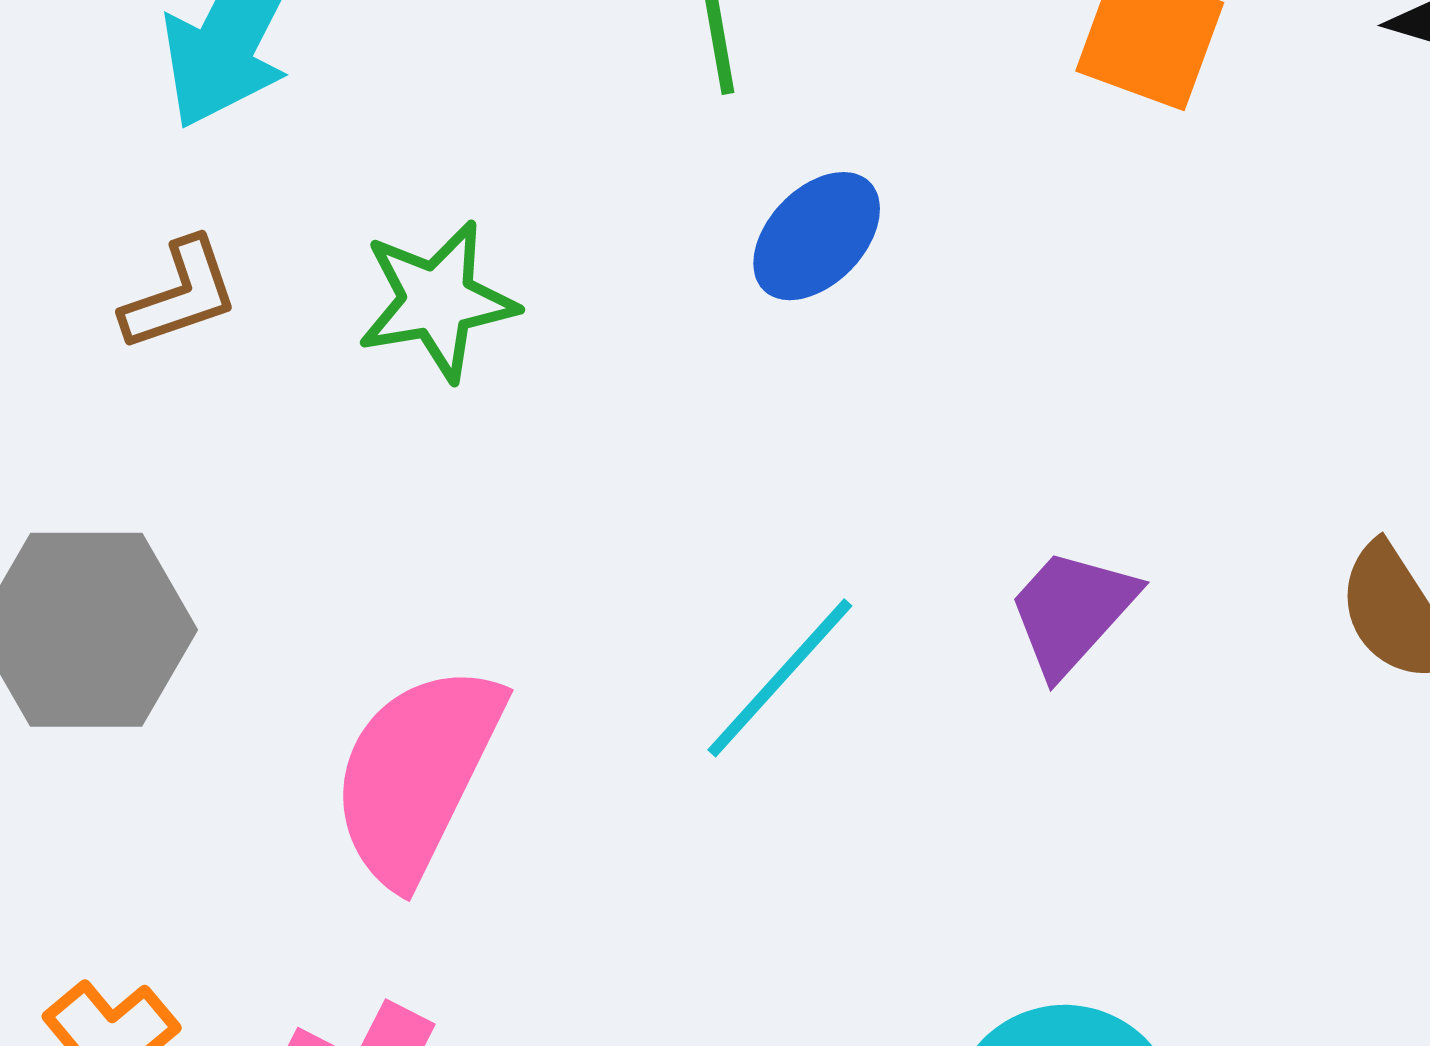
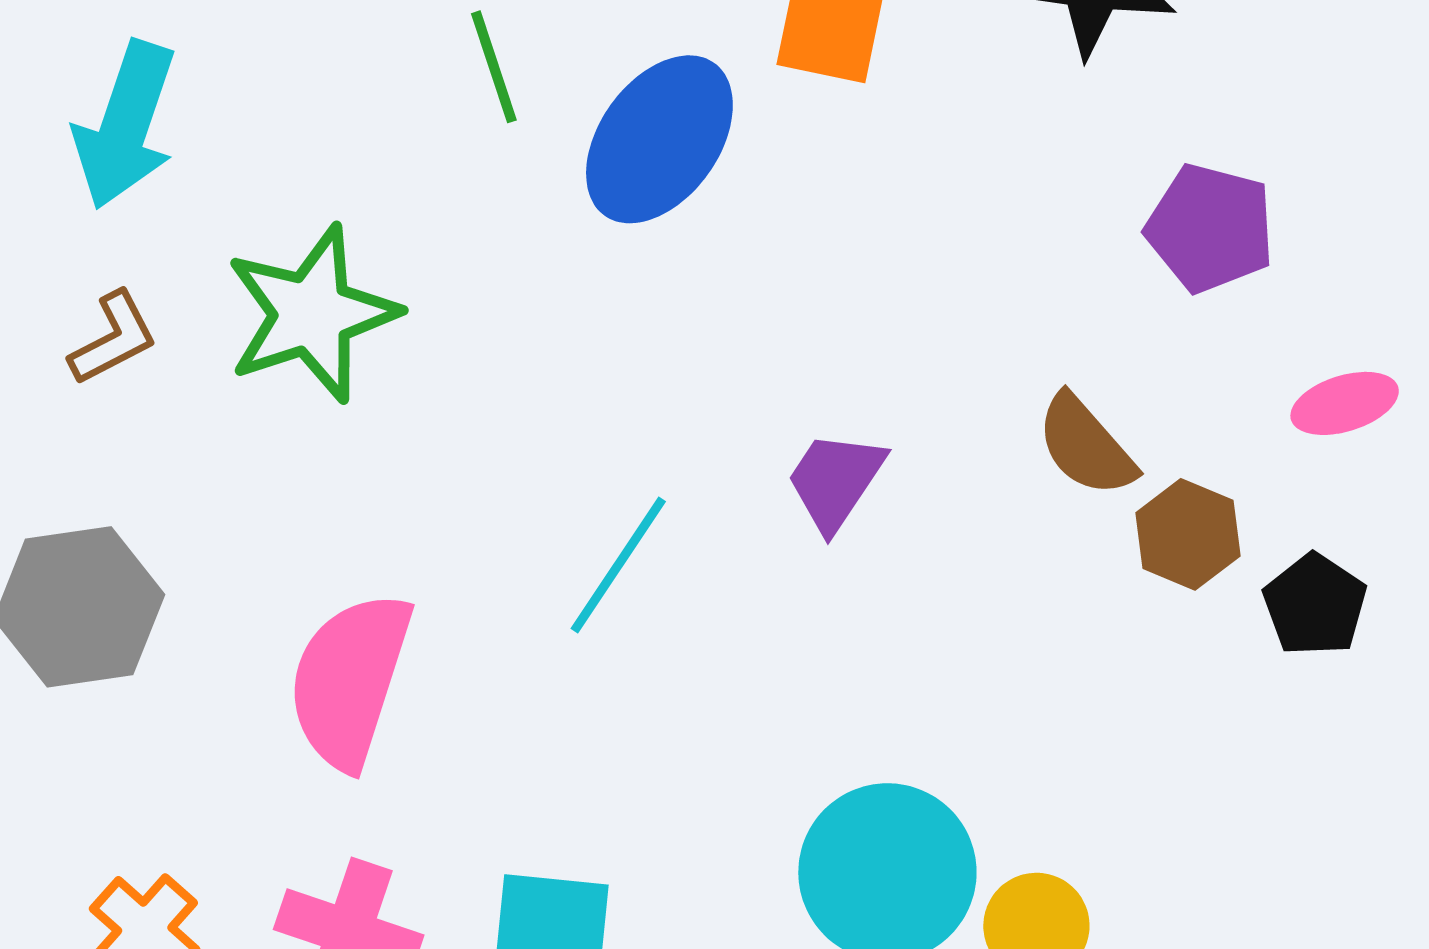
blue ellipse: (817, 236) -> (659, 139), moved, size x1.6
green star: (437, 301) -> (312, 314), size x1.4

